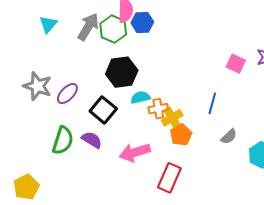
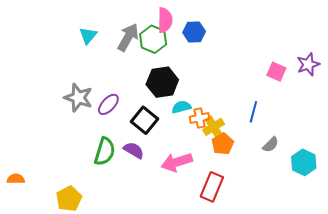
blue hexagon: (142, 22) -> (194, 32), moved

